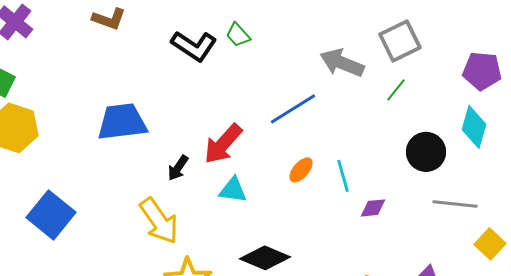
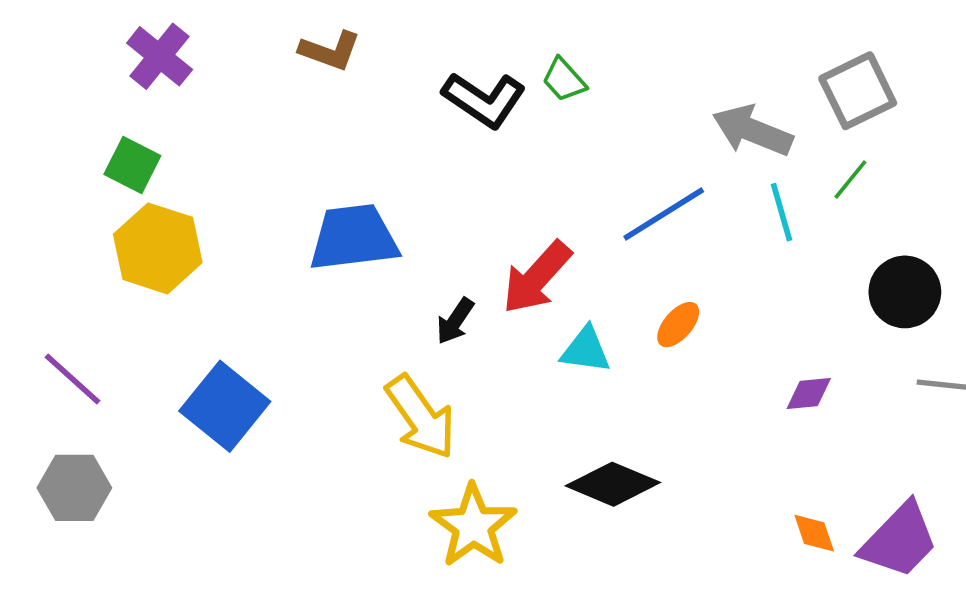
cyan line: (343, 176) -> (782, 212), moved
cyan triangle: (233, 190) -> (586, 350), moved

